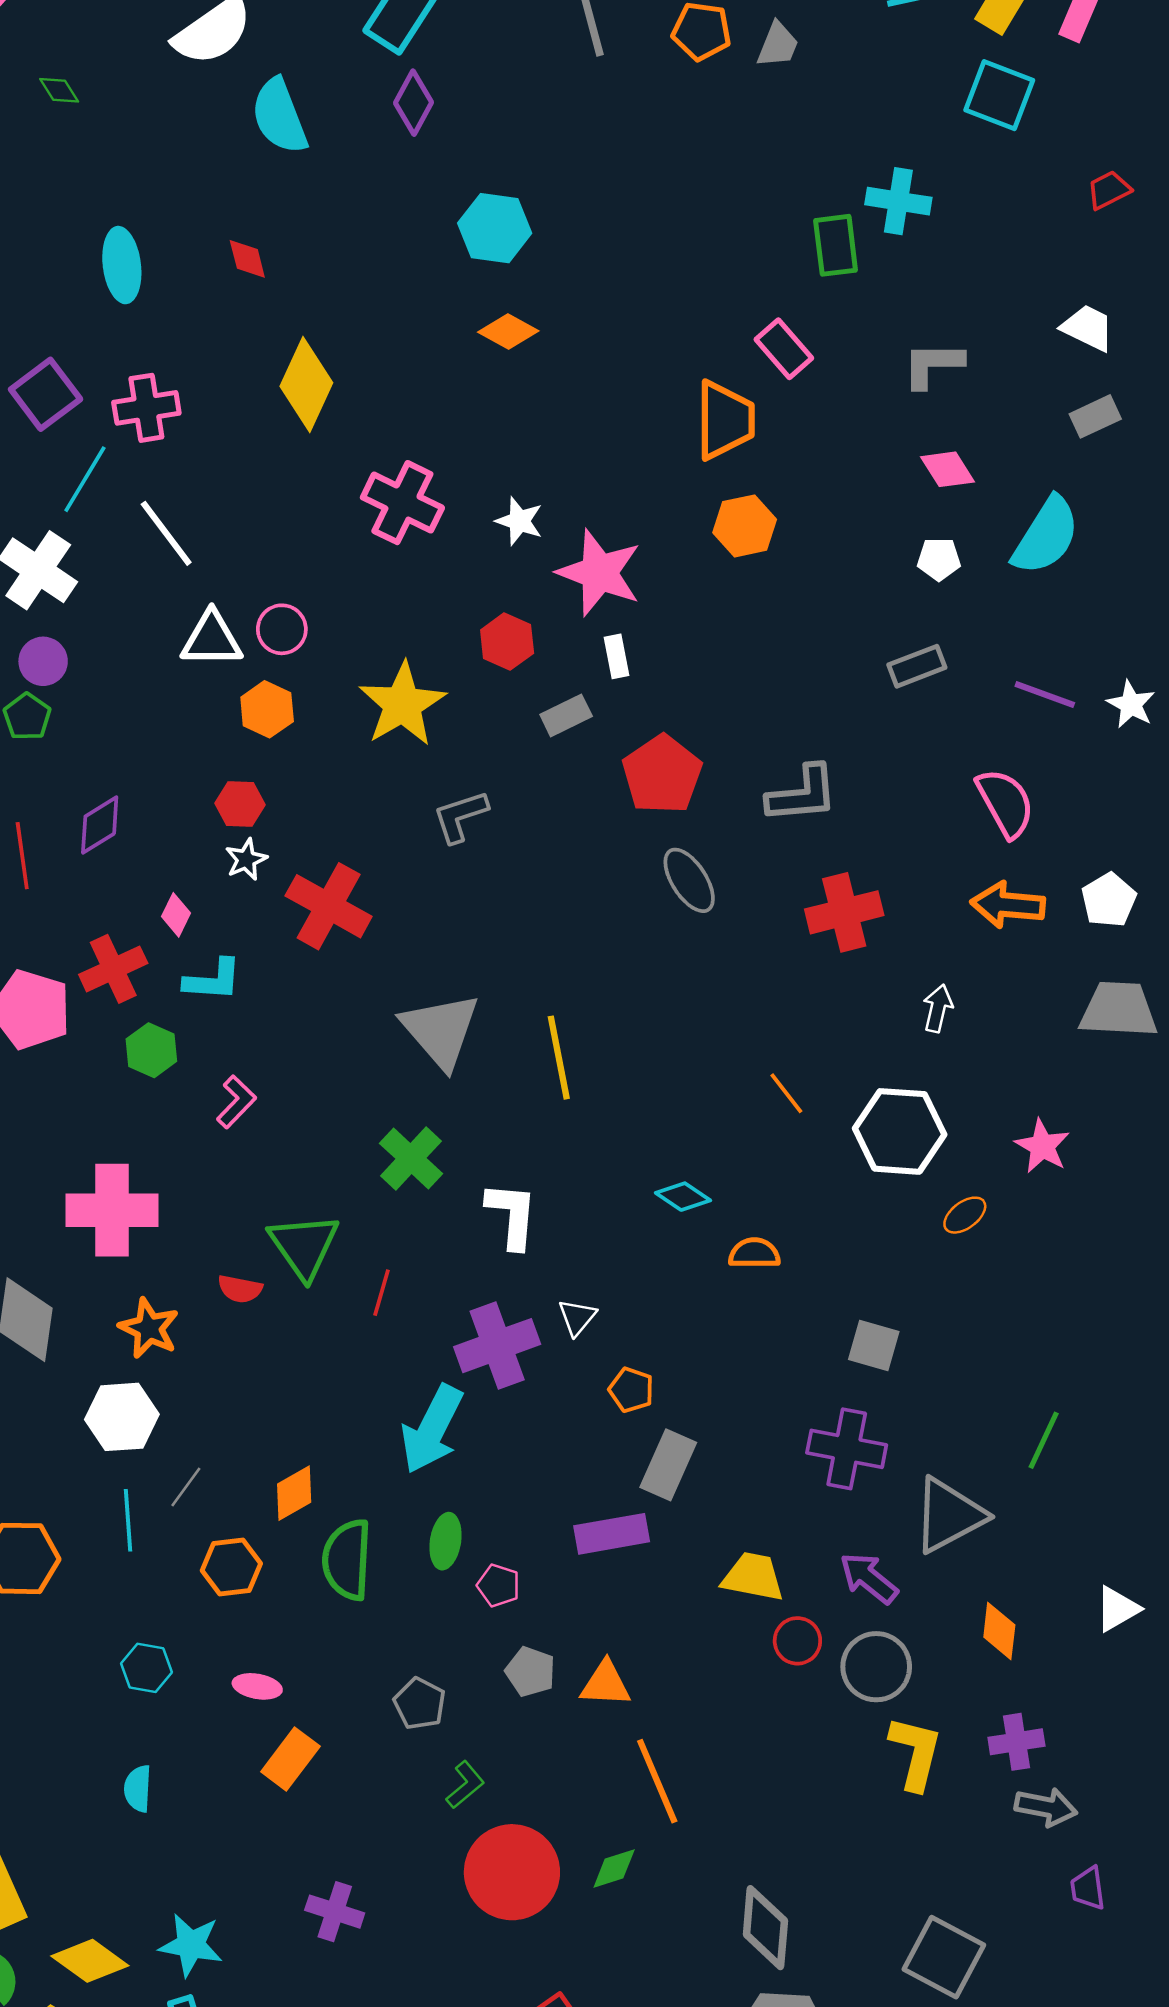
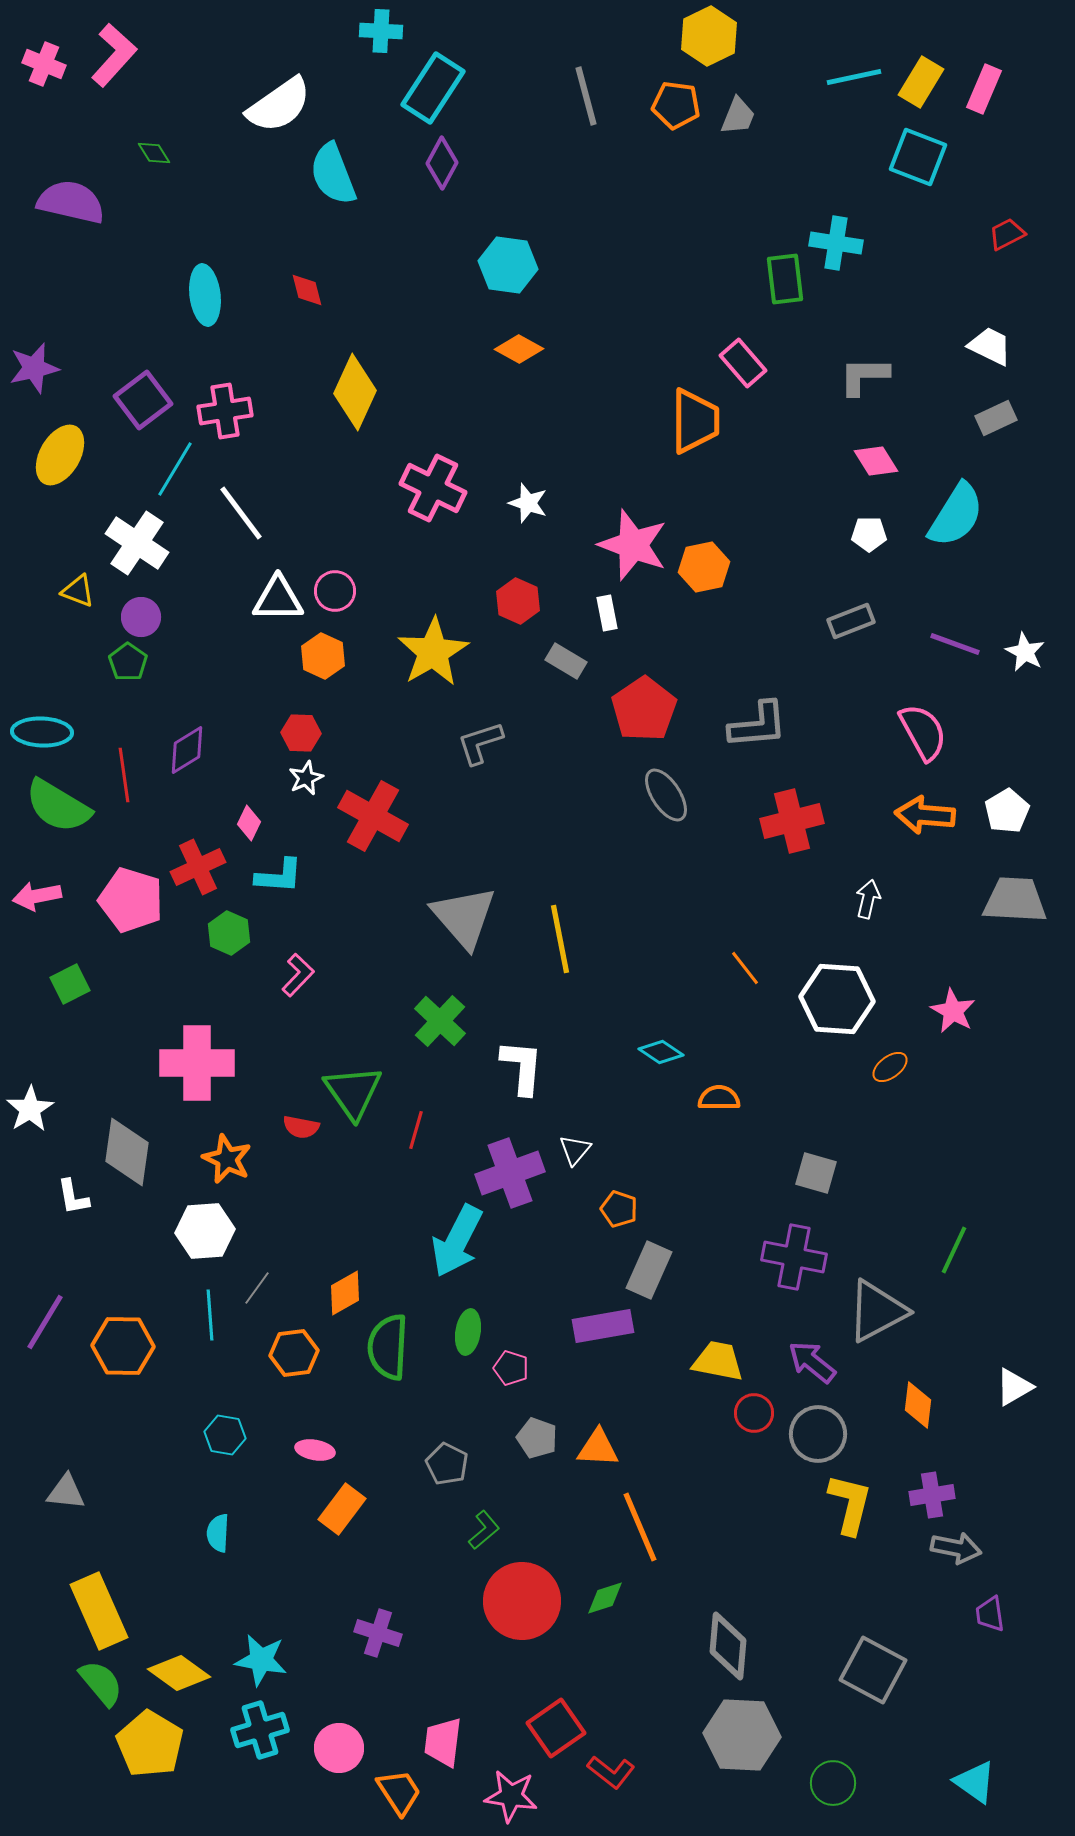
orange hexagon: (745, 526) -> (704, 567), moved
pink star: (599, 573) -> (633, 545), moved
gray rectangle: (566, 715) -> (566, 661), turned 57

